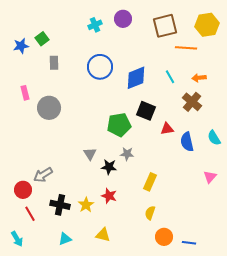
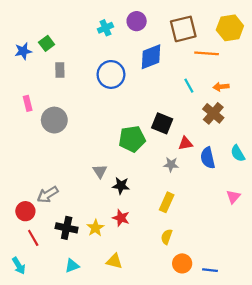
blue diamond: (136, 78) -> (151, 57), moved
gray star: (127, 154) -> (171, 165), moved

